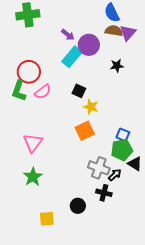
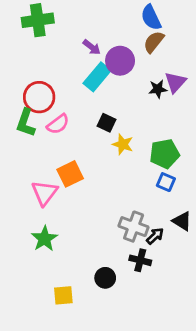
brown semicircle: (114, 31) -> (154, 42), turned -60
purple triangle: (128, 33) -> (175, 82), moved
orange square: (85, 131) -> (70, 174), moved
green pentagon: (122, 150) -> (165, 154), moved

